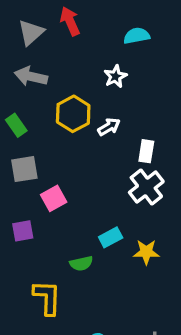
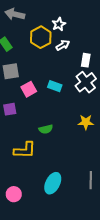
white star: (115, 76) -> (59, 24), moved
cyan rectangle: (111, 237) -> (55, 86), moved, turned 48
yellow L-shape: (47, 298) -> (25, 150), turned 90

